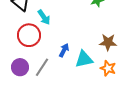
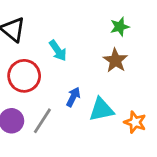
cyan arrow: (44, 17) -> (58, 51), moved
brown star: (108, 42) -> (115, 60), moved, turned 30

